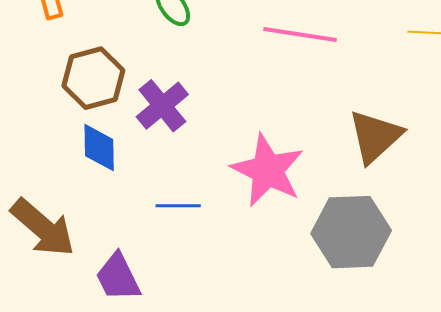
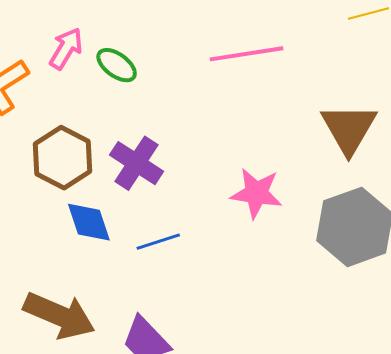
pink star: (268, 170) -> (256, 193), size x0.7
blue line: (178, 206) -> (158, 242), moved

